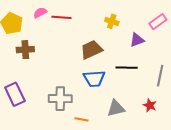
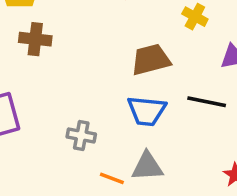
gray cross: (60, 99) -> (81, 136), size x0.7
gray triangle: (116, 108) -> (147, 166), moved

